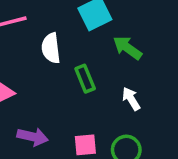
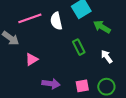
white semicircle: (51, 48) -> (56, 21), moved

